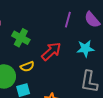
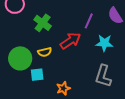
purple line: (68, 20) -> (89, 21), moved

